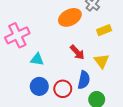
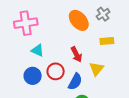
orange ellipse: (70, 17) -> (79, 20), turned 60
red circle: (63, 89) -> (56, 71), moved

